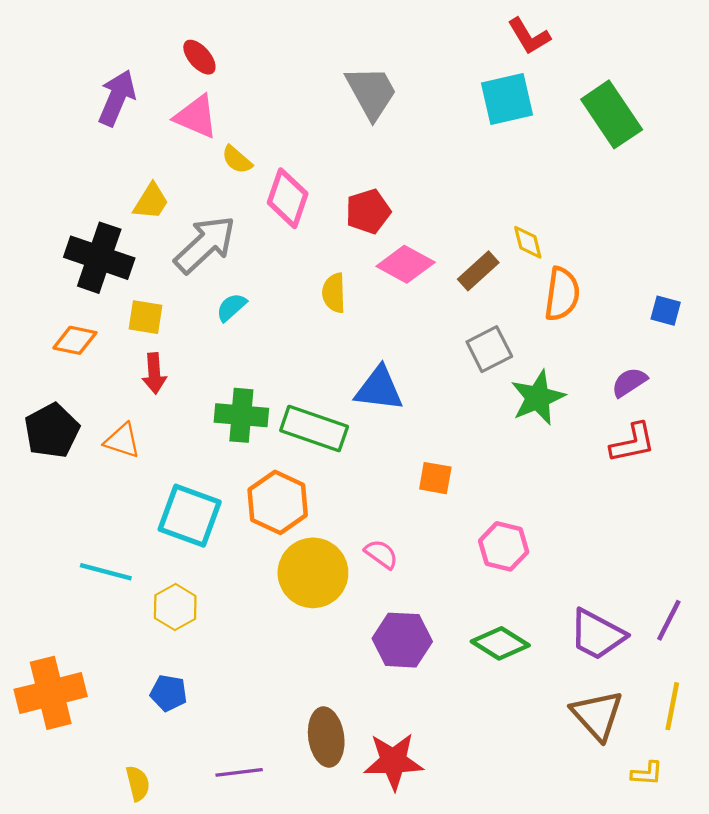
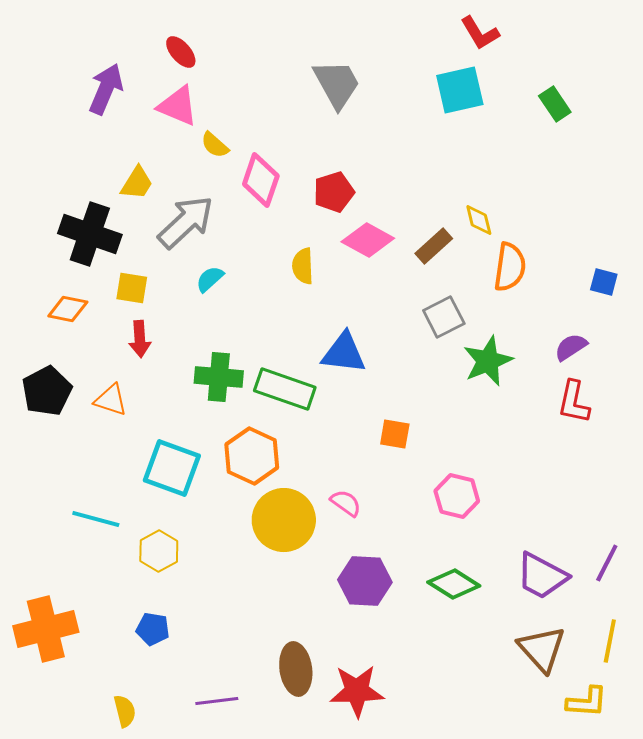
green rectangle: (612, 114) -> (555, 104), size x0.6
red L-shape: (633, 443) -> (574, 402), turned 114
yellow L-shape: (647, 773) -> (587, 702), size x1.4

